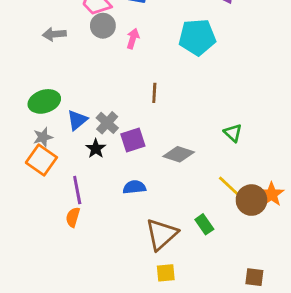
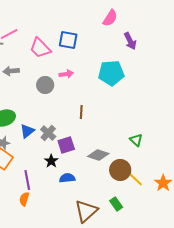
gray circle: (103, 26) -> (45, 85), moved
pink arrow: (133, 39) -> (66, 74), turned 64
black star: (96, 149) -> (51, 161), moved
brown circle: (251, 200) -> (120, 170), moved

